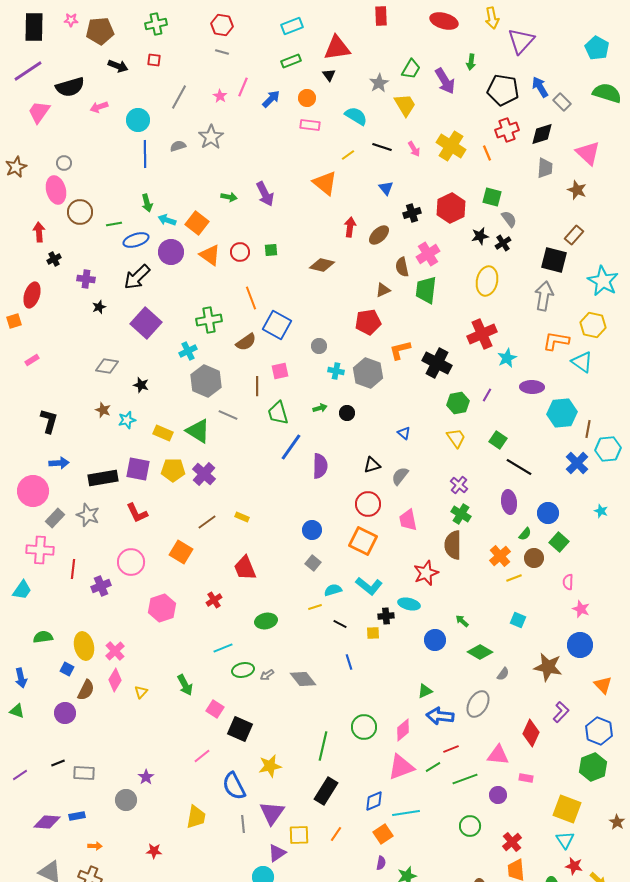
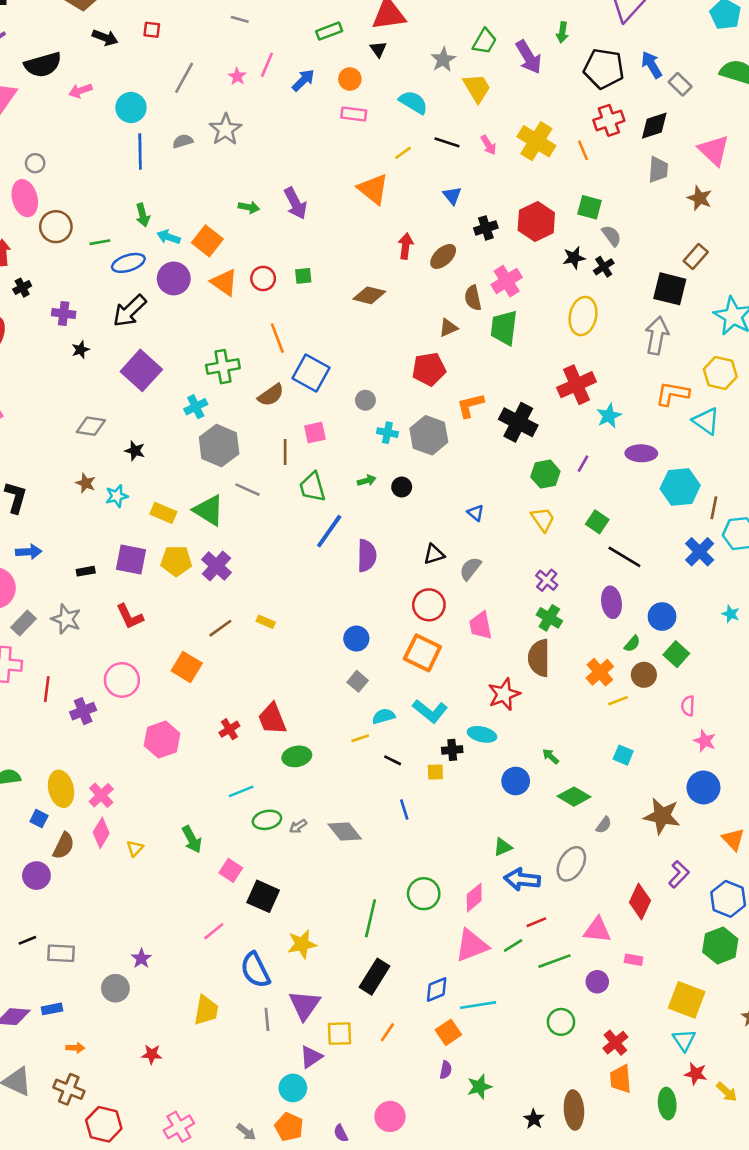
black rectangle: (103, 478) -> (86, 571), size x0.5
red trapezoid: (245, 568) -> (272, 719), moved

